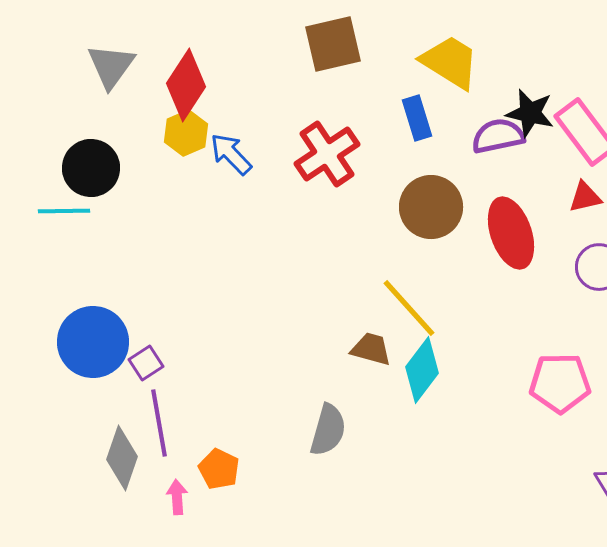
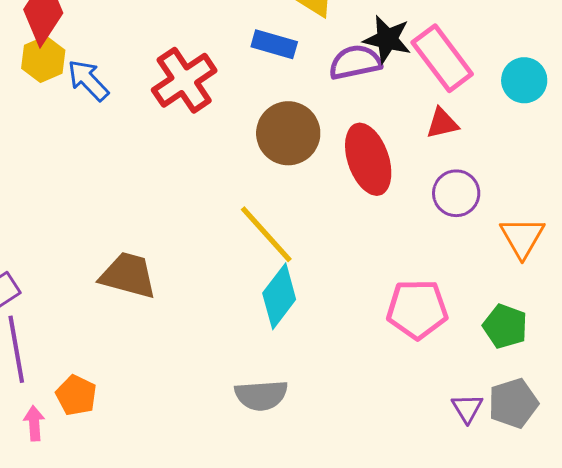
blue rectangle: (417, 118) -> (274, 44), turned -57
brown trapezoid: (371, 349) -> (128, 275), moved, size x1.4
gray semicircle: (328, 430) -> (261, 395), moved, turned 70

